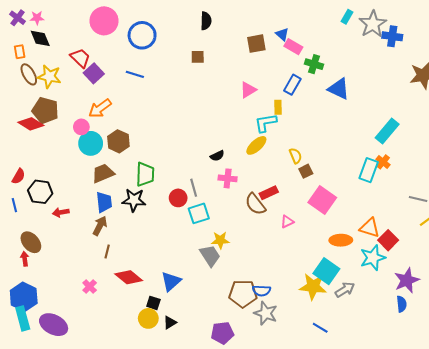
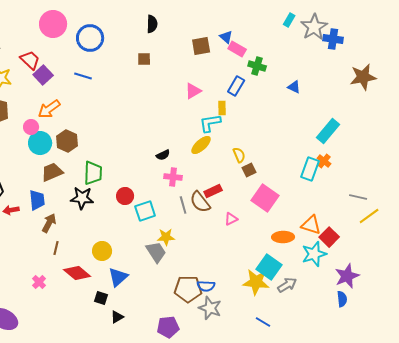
blue triangle: (339, 89) -> (294, 87), moved, size x0.6
gray line: (194, 188) -> (183, 205), moved
blue trapezoid: (104, 202) -> (37, 200), moved
yellow circle: (148, 318) -> (102, 251), moved

